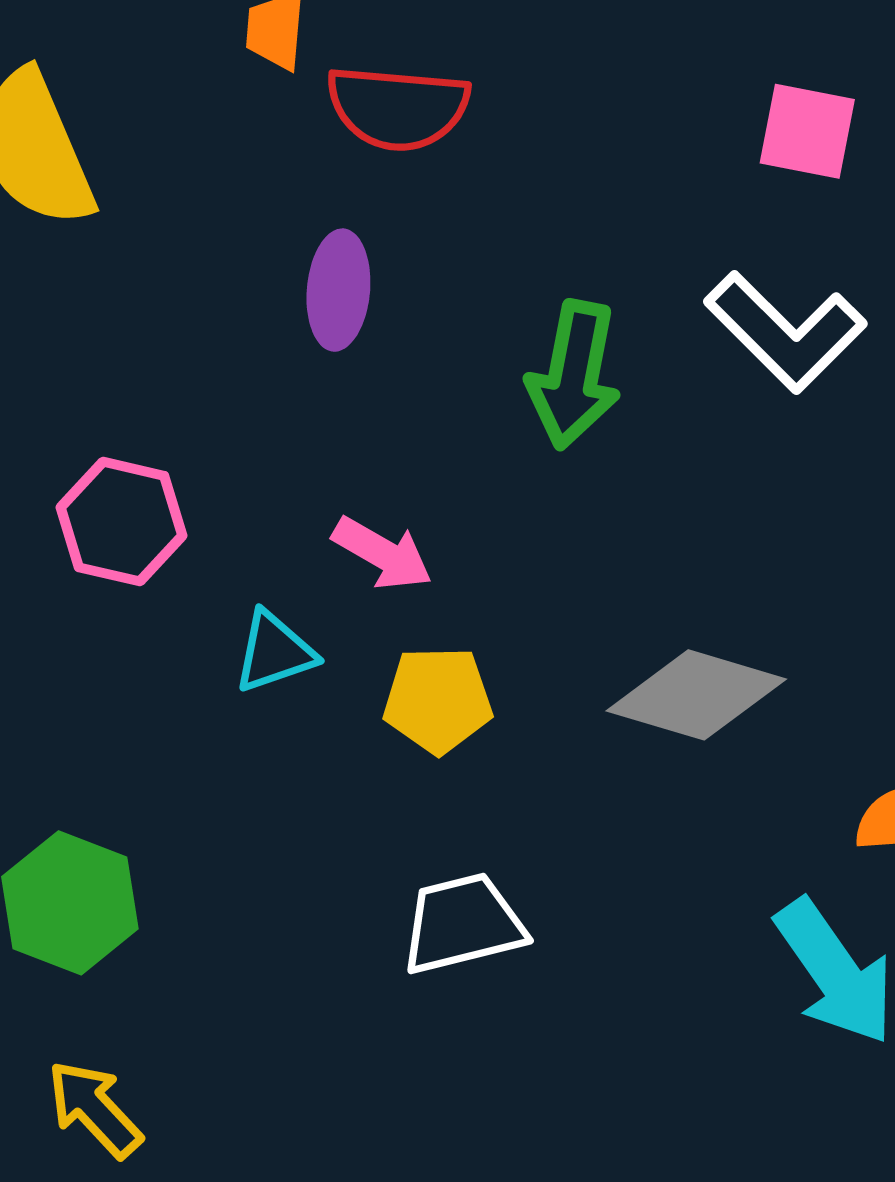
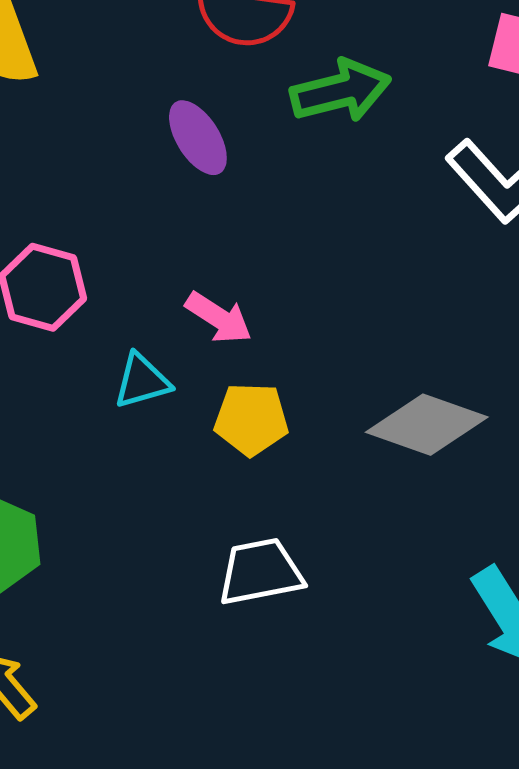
purple ellipse: (338, 290) -> (198, 138), turned -40
green arrow: (574, 375) -> (341, 91), moved, turned -118

